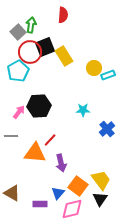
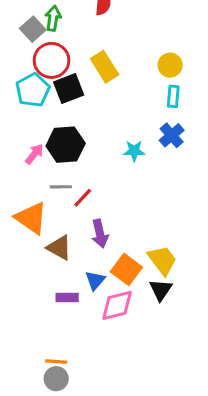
black square: (45, 47) -> (69, 88), moved
yellow circle: (94, 68) -> (170, 65), moved
cyan rectangle: (108, 75) -> (173, 96), turned -64
blue cross: (107, 129) -> (172, 135), moved
gray line: (11, 136) -> (61, 187), moved
orange triangle: (35, 153) -> (31, 218), moved, turned 30
brown triangle: (12, 193) -> (59, 248), moved

